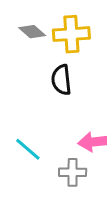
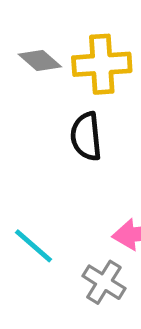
gray cross: (73, 172) -> (104, 282), turned 32

